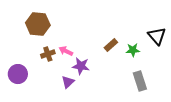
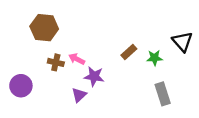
brown cross: (48, 54) -> (56, 62), turned 32

